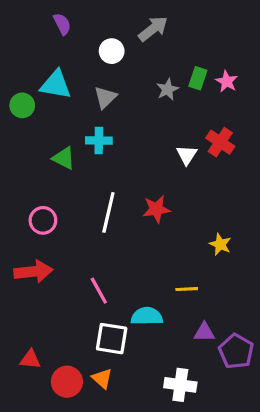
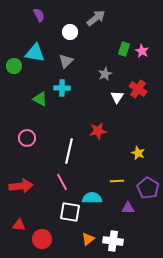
gray star: (168, 89) -> (105, 74), moved
white line: (108, 212) -> (69, 151), moved
red arrow: (33, 271) -> (21, 186), moved
purple pentagon: (236, 351) -> (148, 188), moved
orange triangle: (102, 378) -> (88, 239), moved, turned 40

